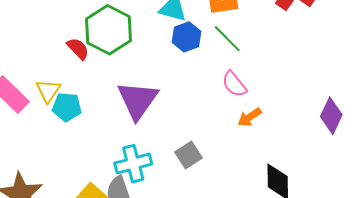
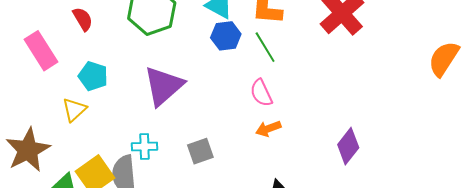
red semicircle: (78, 49) -> (83, 19), moved
yellow triangle: (48, 91) -> (74, 110), moved
cyan cross: (133, 164) -> (144, 147), size x0.7

